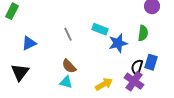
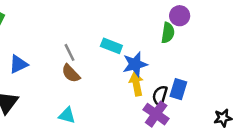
green semicircle: (143, 33) -> (168, 33), moved
brown semicircle: (69, 66) -> (71, 73), moved
yellow arrow: (104, 84) -> (136, 84), moved, turned -72

